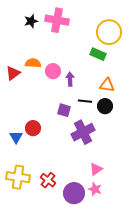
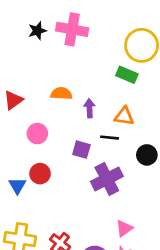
orange semicircle: (33, 63) -> (61, 93), moved
pink circle: (53, 71) -> (37, 134), moved
orange triangle: (107, 85) -> (124, 116), moved
black circle: (105, 106) -> (147, 155), moved

